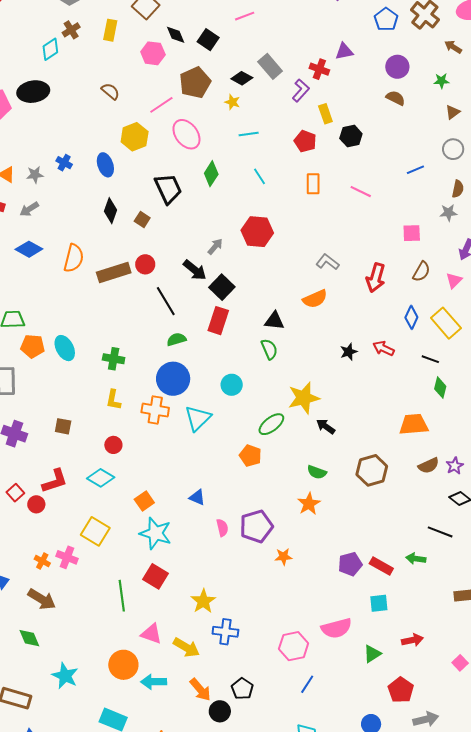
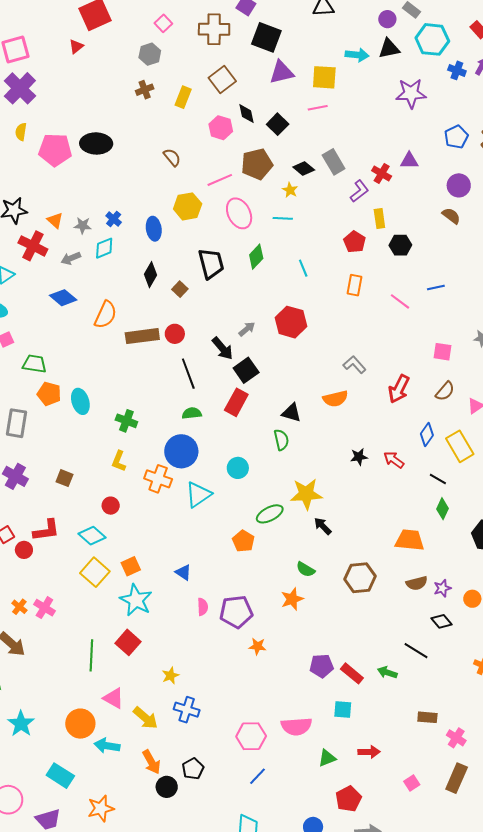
cyan diamond: (50, 49) -> (104, 248), moved
cyan line: (249, 134) -> (283, 218), moved
blue line: (415, 170) -> (436, 287), moved
yellow square: (95, 531) -> (95, 572), moved
yellow star: (203, 601) -> (170, 676), size x0.7

